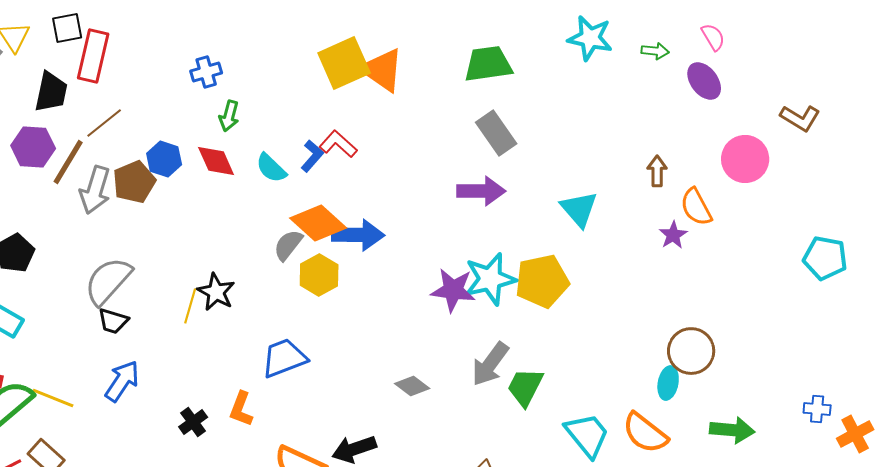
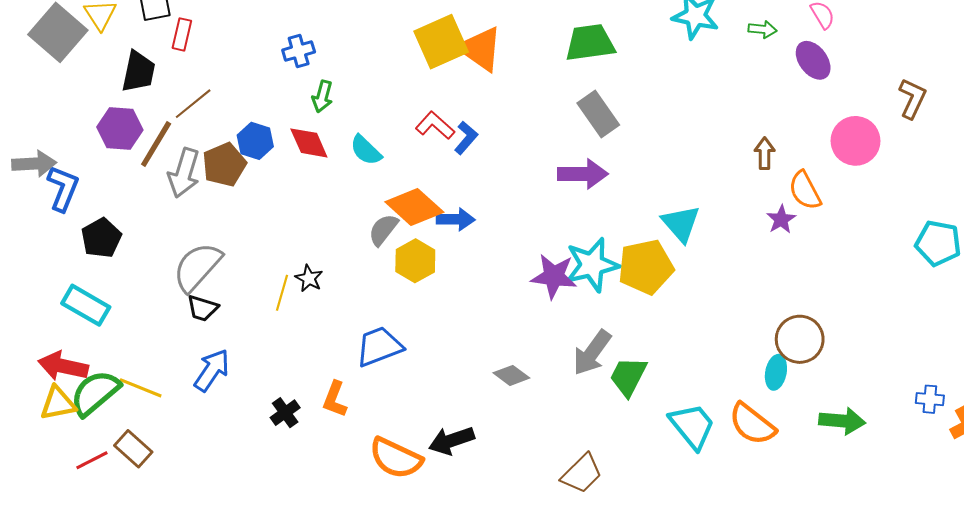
red rectangle: (93, 56) -> (182, 34), size x0.6
brown L-shape: (800, 118) -> (912, 99), turned -96
blue L-shape: (312, 156) -> (466, 138), moved
cyan triangle: (579, 209) -> (681, 224), moved
blue arrow: (358, 235) -> (456, 219), size x0.7
black star: (216, 292) -> (309, 278), size x0.7

